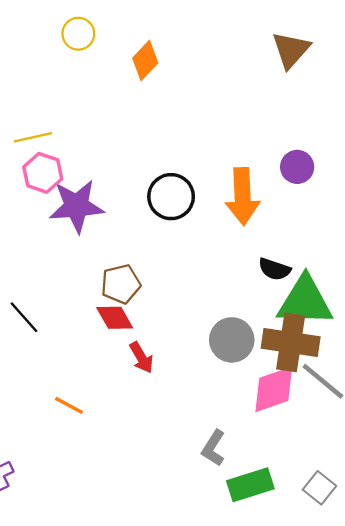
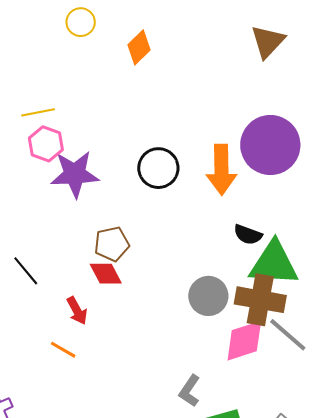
purple circle: (297, 167) -> (270, 145), size x2.0
red arrow: (141, 358) -> (77, 311), moved

